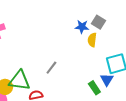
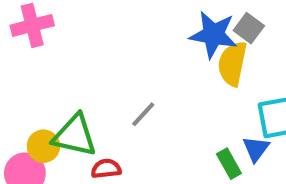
blue star: (82, 27) -> (213, 35), size x1.6
yellow semicircle: (92, 40) -> (232, 64), size x1.5

